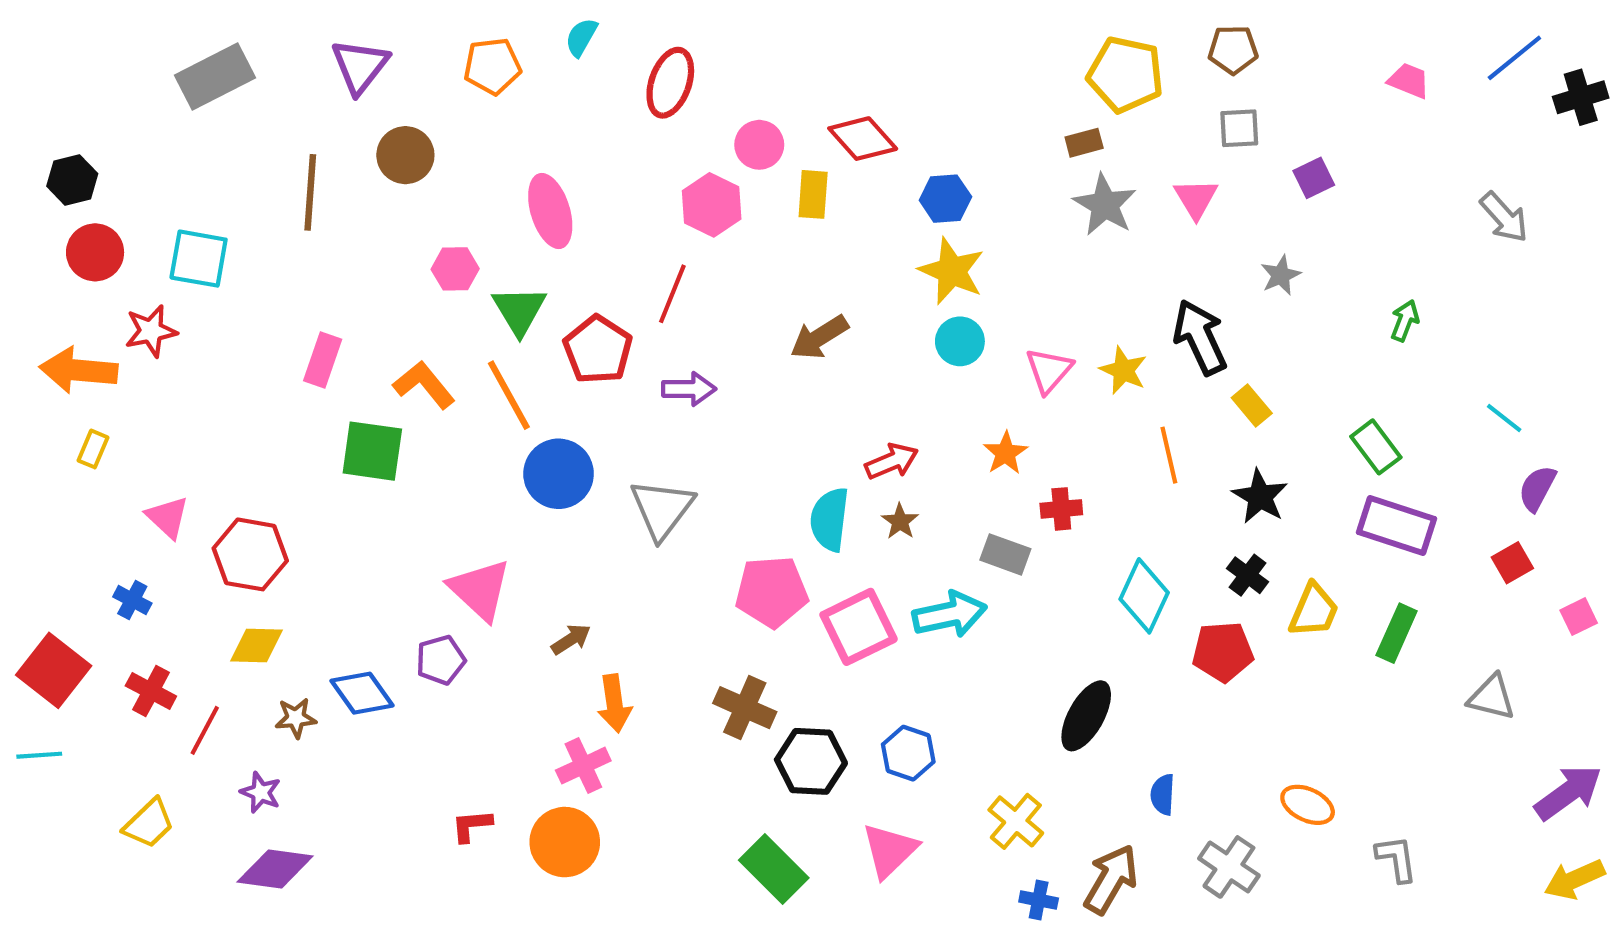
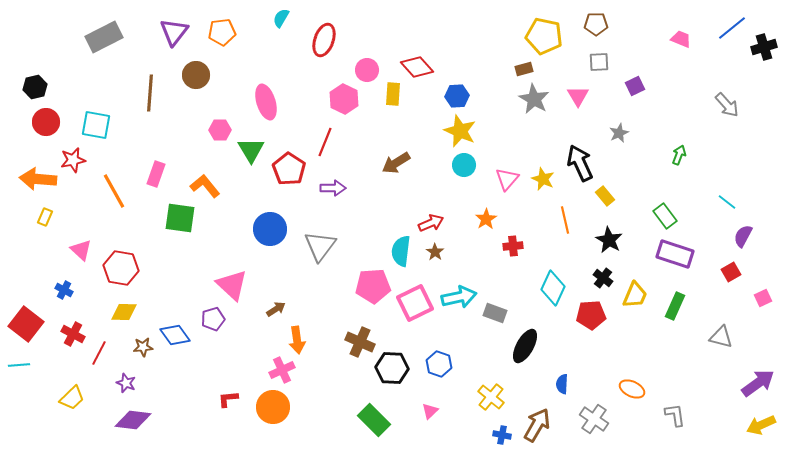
orange pentagon: (492, 66) -> (222, 32), moved
orange line: (509, 395) -> (114, 191), moved
gray rectangle: (1005, 554) -> (495, 313), moved
pink triangle: (890, 850) -> (430, 411), size x0.6

